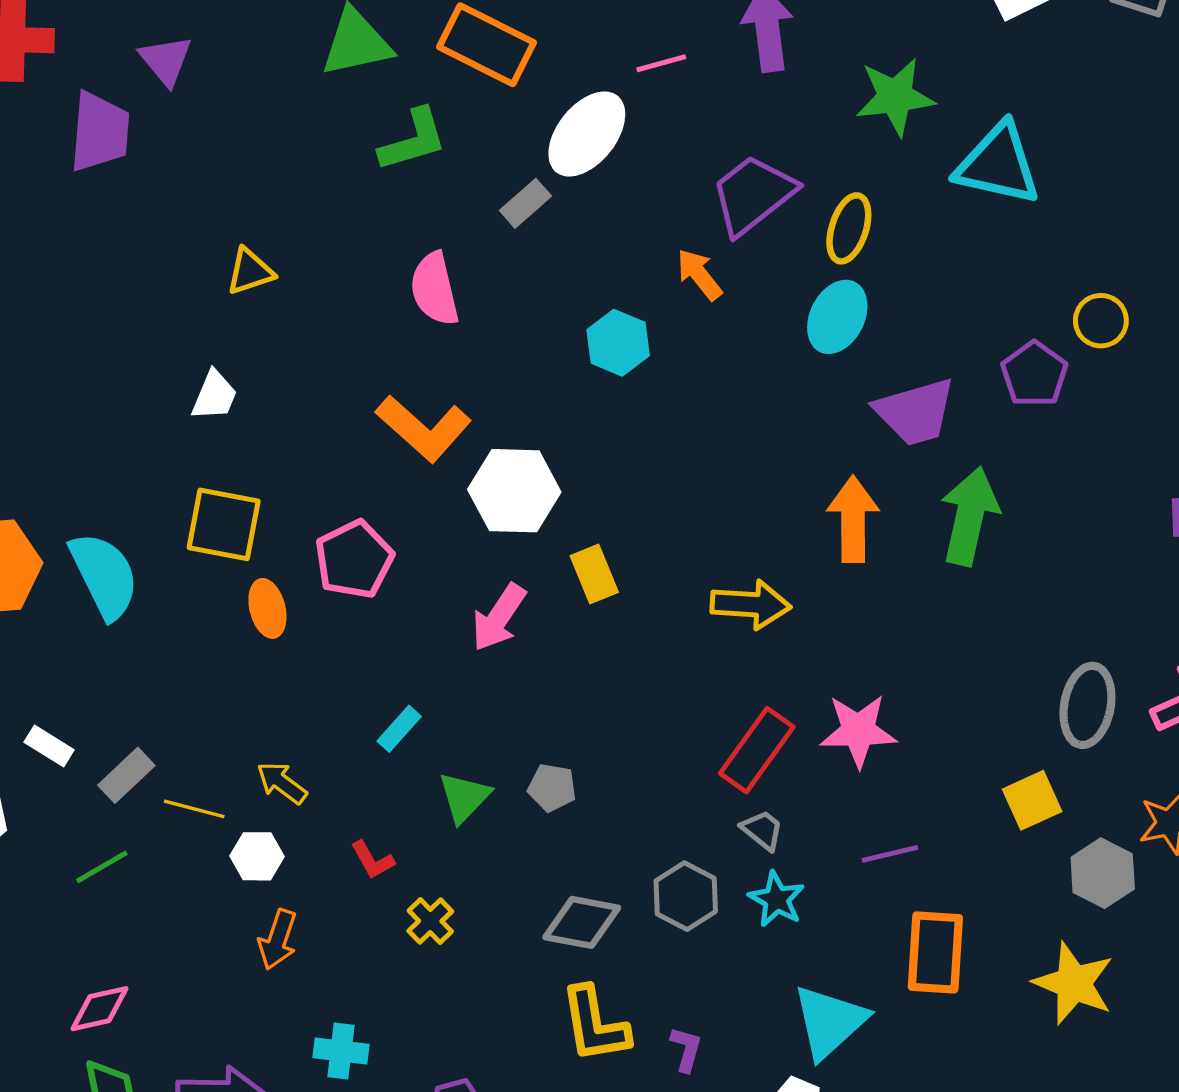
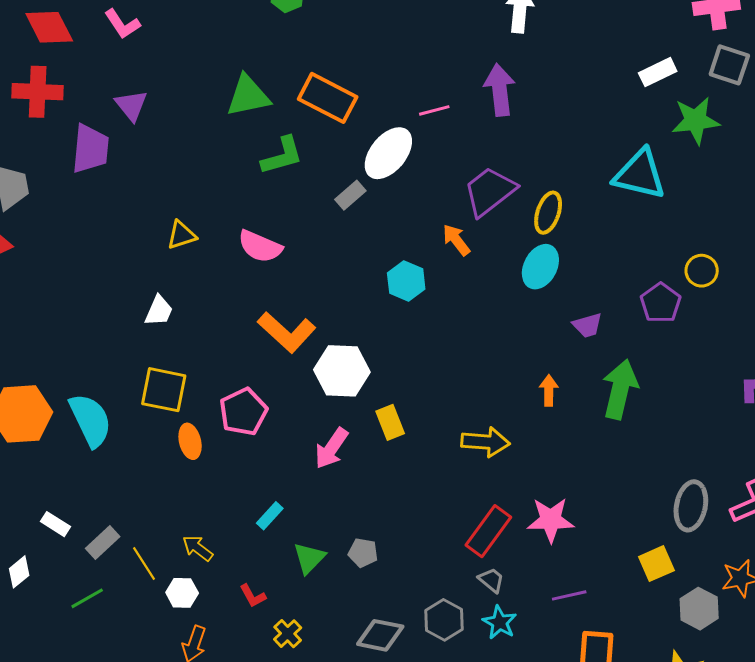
green star: (895, 97) -> (696, 120), moved
pink semicircle: (435, 289) -> (260, 246), moved, turned -54
purple trapezoid: (915, 412) -> (587, 325), size x0.6
orange arrow: (853, 519) -> (549, 390), size x0.6
yellow line: (194, 809) -> (144, 563), turned 42

